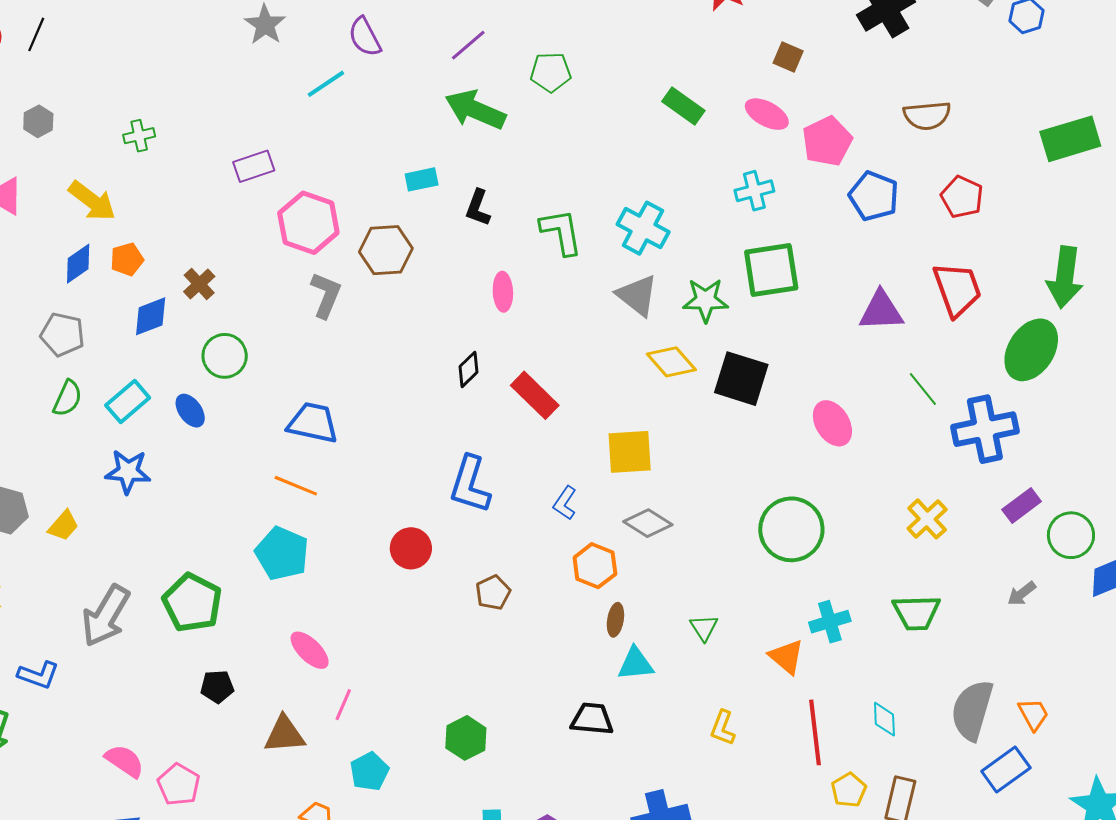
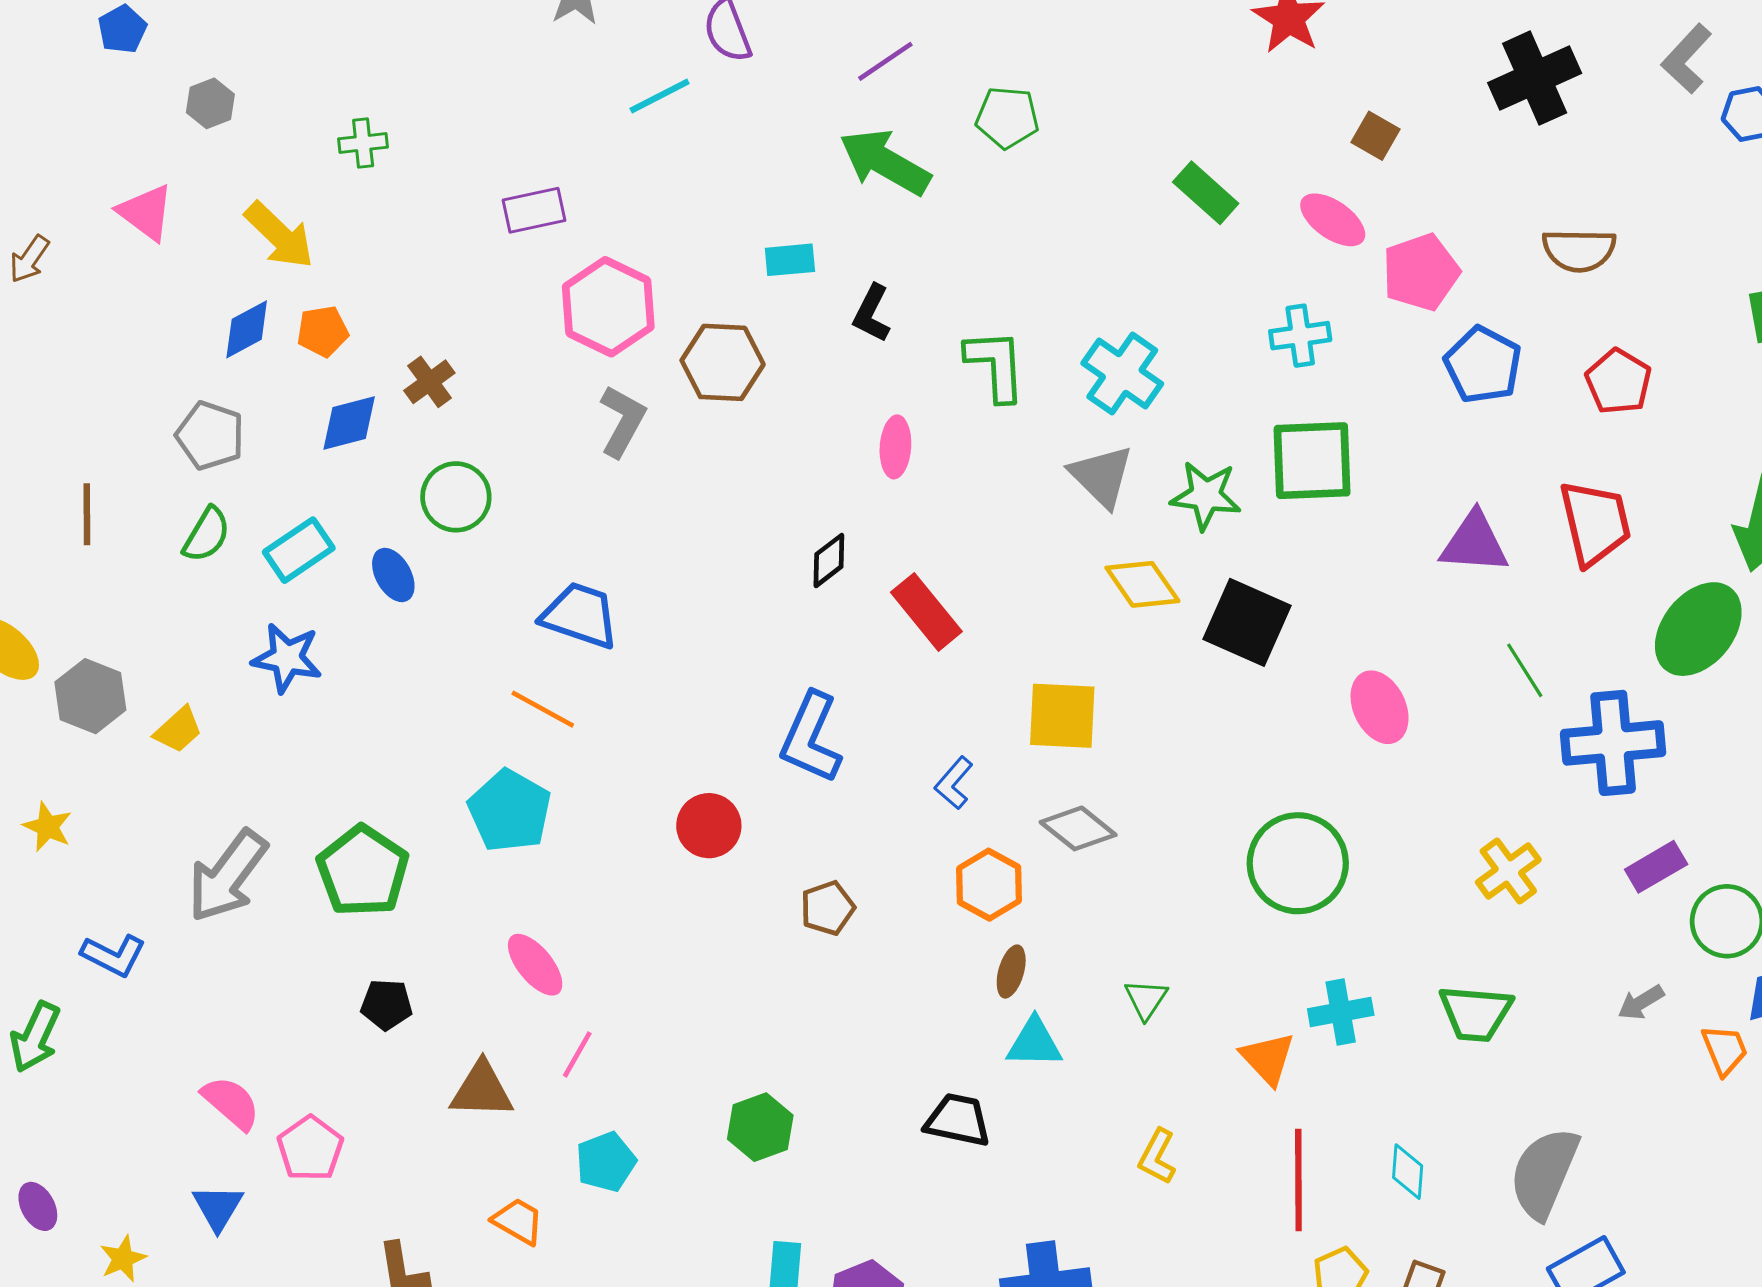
orange trapezoid: (1033, 714) -> (1725, 1050), moved

